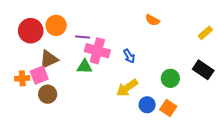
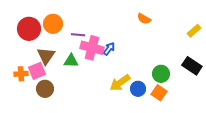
blue arrow: (129, 56) -> (109, 49), moved, turned -112
brown triangle: (49, 59) -> (46, 56), turned -30
green triangle: (85, 67) -> (71, 61), moved
blue circle: (147, 105) -> (138, 89), moved
orange square: (168, 108) -> (159, 93), moved

